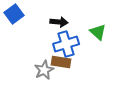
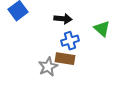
blue cross: (66, 44) -> (70, 41), size x0.7

